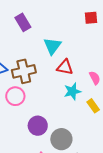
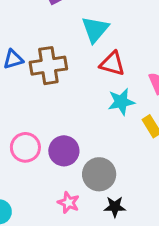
pink circle: (15, 96) -> (25, 147), moved

